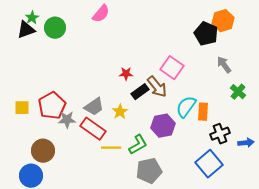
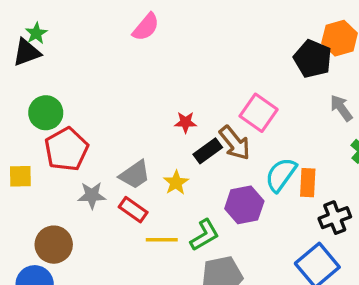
green circle: (55, 28) -> (46, 113), moved
red pentagon: (52, 106) -> (66, 149), moved
red rectangle: (93, 129) -> (133, 210), size x0.7

